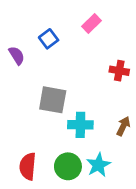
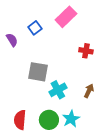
pink rectangle: (91, 24) -> (66, 17), size x1.5
cyan cross: (80, 125) -> (58, 90), turned -30

